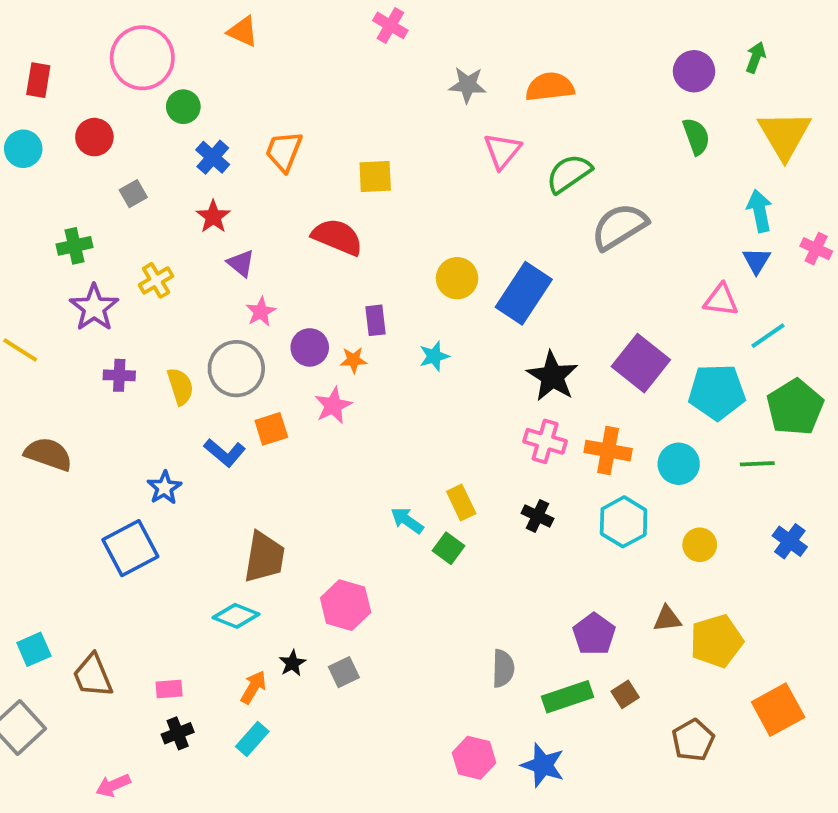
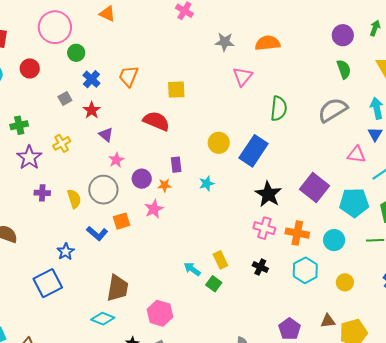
green semicircle: (569, 174) -> (279, 108), moved, turned 130
gray square: (133, 194) -> (65, 98), moved
gray semicircle: (619, 227) -> (333, 110), moved

